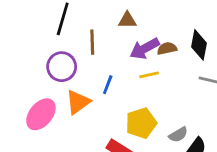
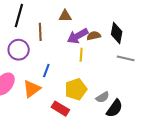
yellow line: (149, 75) -> (81, 55), turned -72
blue line: (108, 85) -> (46, 71), moved
orange triangle: (78, 102) -> (32, 89), moved

